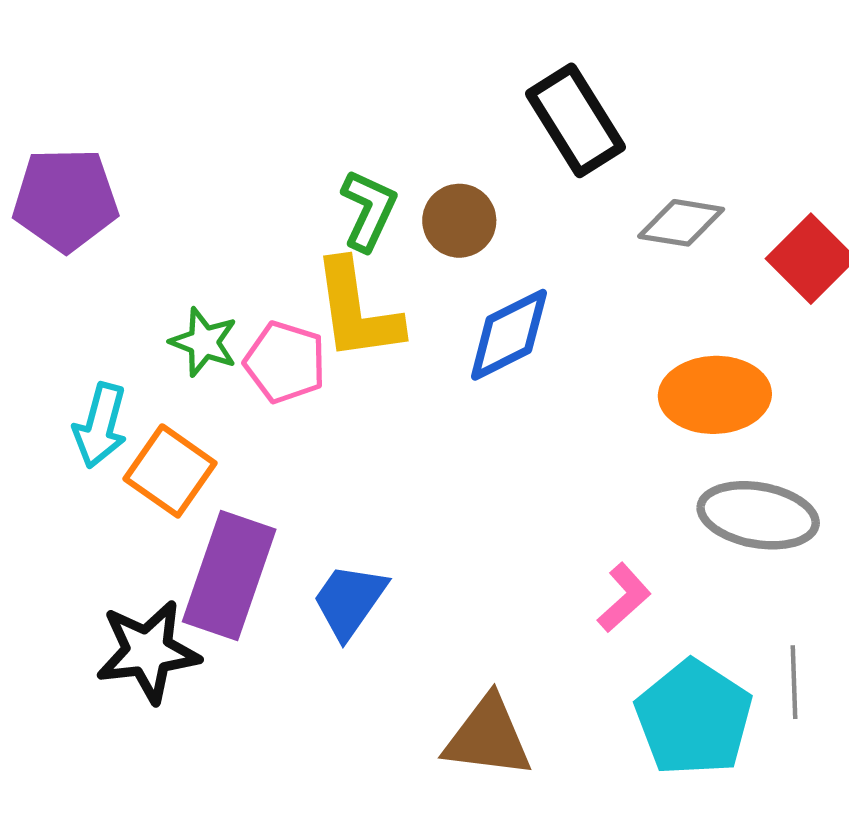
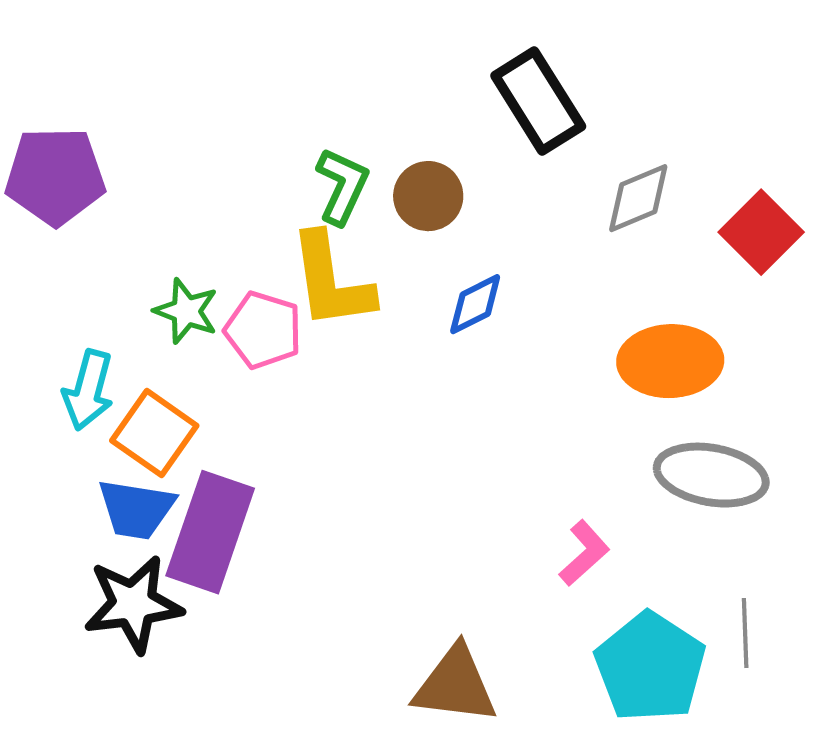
gray diamond: (681, 223) -> (638, 198), turned -32
blue diamond: (509, 335) -> (475, 304), size x0.7
blue trapezoid: (349, 601) -> (136, 509), moved, turned -116

